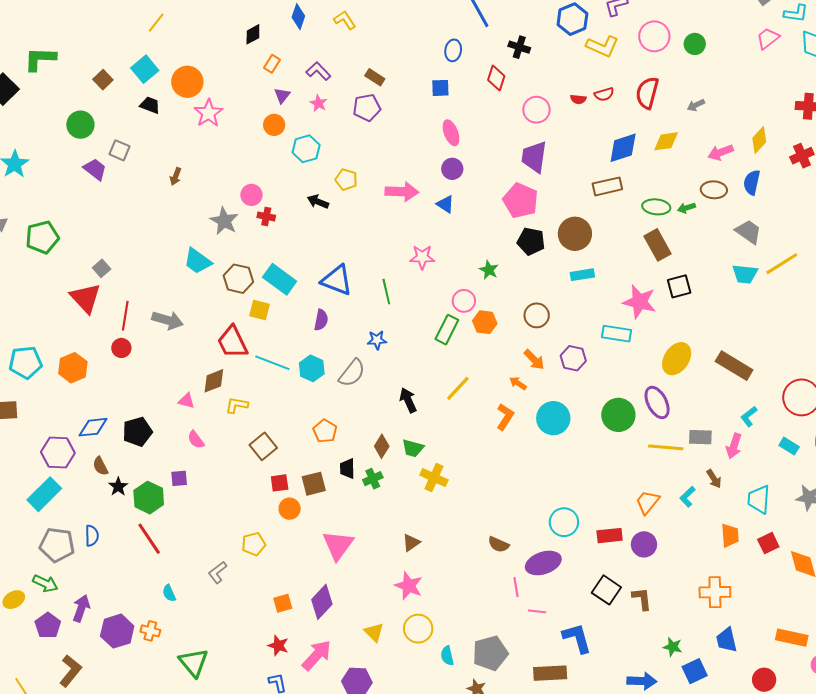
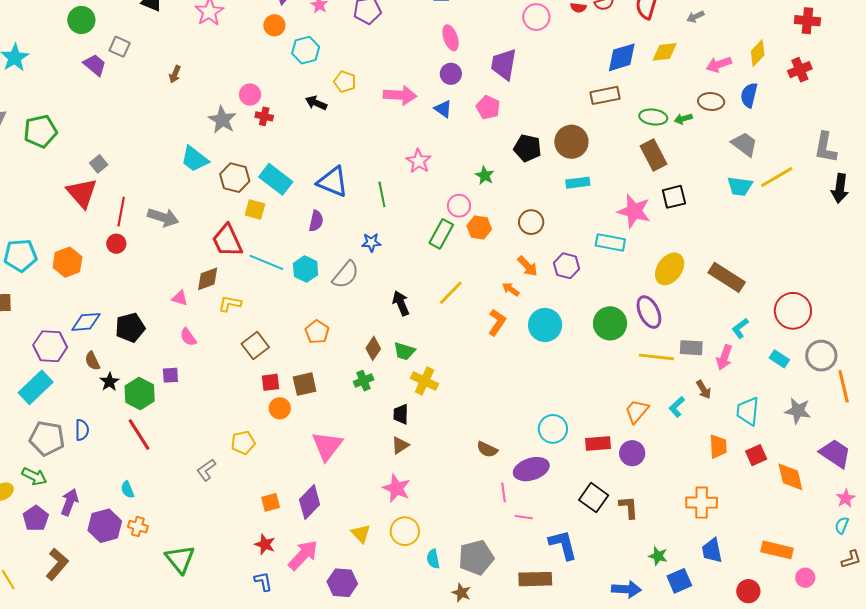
purple trapezoid: (534, 157) -> (504, 64), moved
pink pentagon: (521, 201) -> (488, 107), moved, size x0.7
pink star: (422, 257) -> (419, 161), turned 30
black trapezoid: (347, 469) -> (401, 414), moved
cyan semicircle: (169, 593) -> (127, 490), moved

